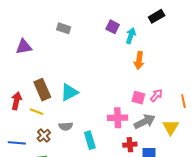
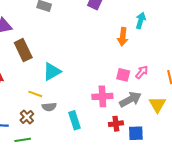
cyan arrow: (131, 36) -> (141, 21), moved
brown rectangle: (42, 90) -> (23, 50), moved
yellow line: (37, 112) -> (35, 94), moved

